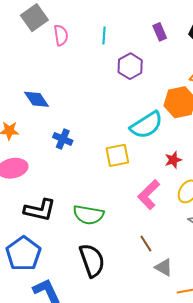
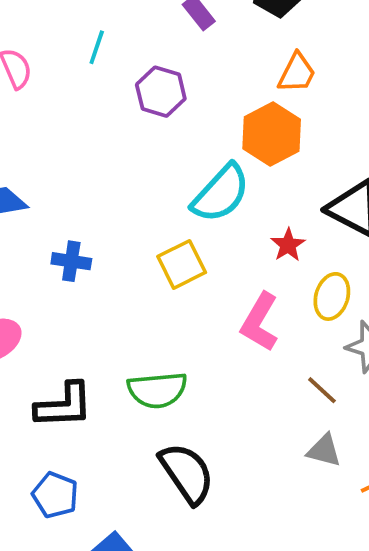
cyan line: (104, 35) -> (97, 47), turned 30
brown line: (146, 244) -> (322, 390), moved
blue pentagon: (23, 254) -> (55, 495), size x0.7

